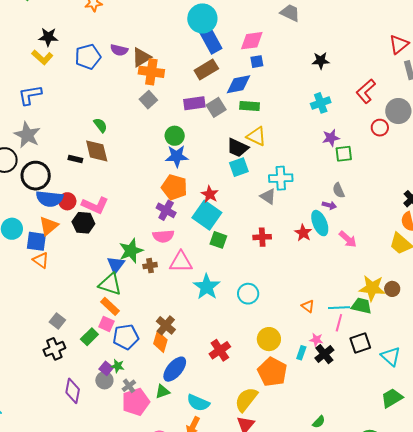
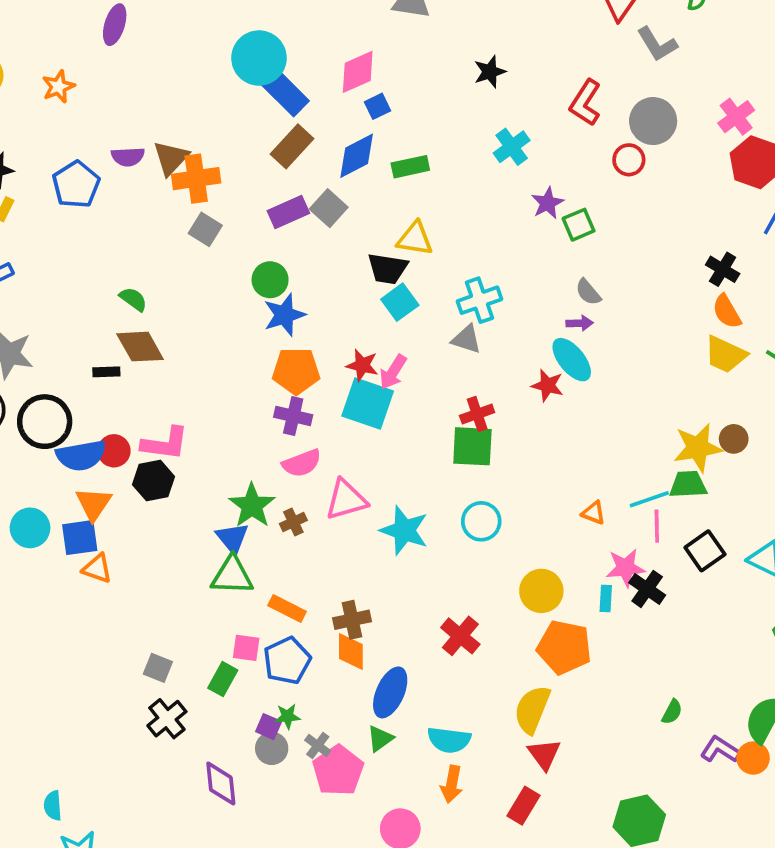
green rectangle: (250, 106) -> (410, 167), moved
pink arrow: (348, 239) -> (393, 372), moved, turned 96
green square: (218, 240) -> (472, 446), moved, size x1.4
orange rectangle: (110, 306) -> (287, 609), moved
brown cross: (166, 325) -> (352, 620), turned -36
pink star: (316, 340) -> (626, 568), size x1.5

